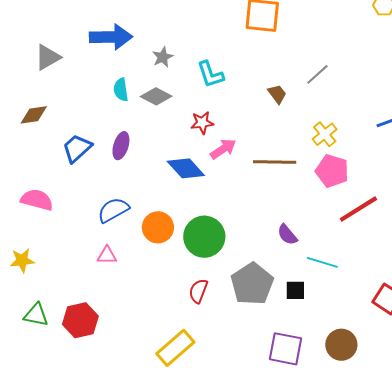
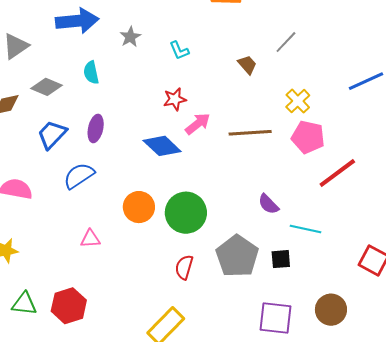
cyan L-shape: (210, 74) -> (179, 50), size x0.7
gray diamond: (156, 96) -> (46, 87), moved
blue semicircle: (113, 210) -> (79, 176), moved

